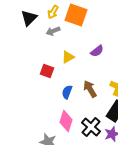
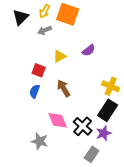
brown arrow: (90, 89) -> (64, 88), moved
blue semicircle: (67, 92) -> (35, 91), moved
pink diamond: (66, 121) -> (58, 120), turned -40

